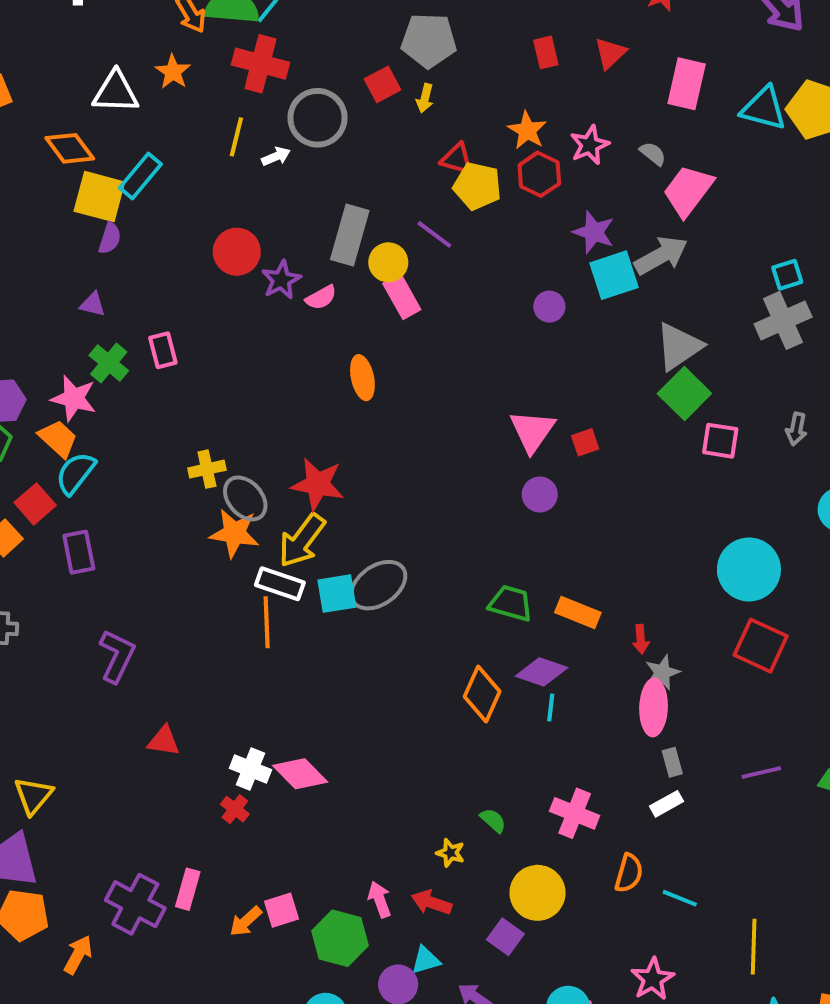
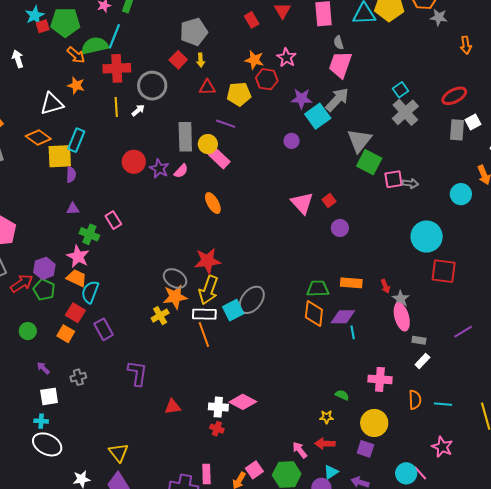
gray semicircle: (653, 154) -> (339, 43), moved, turned -128
red triangle: (457, 159) -> (207, 87), moved
pink star: (74, 398) -> (78, 257), turned 30
gray arrow: (796, 429) -> (410, 183), moved, turned -77
yellow cross: (207, 469) -> (160, 316), moved
purple circle: (540, 495) -> (340, 228), moved
orange diamond: (482, 694) -> (314, 314), moved
gray rectangle: (672, 762) -> (419, 340), turned -48

